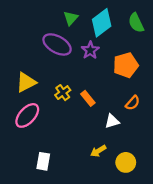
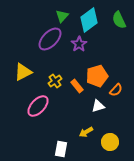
purple ellipse: (57, 44) -> (50, 39), turned -75
orange pentagon: (126, 65) -> (97, 76), moved
pink ellipse: (27, 115) -> (38, 106), moved
white rectangle: (43, 161) -> (61, 149), moved

